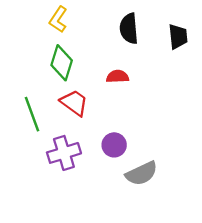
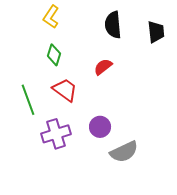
green diamond: (62, 63) -> (54, 55), size x0.7
red semicircle: (118, 76) -> (103, 67), turned -36

